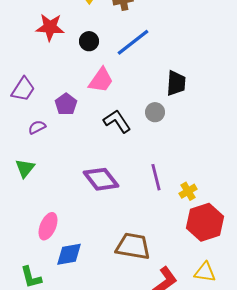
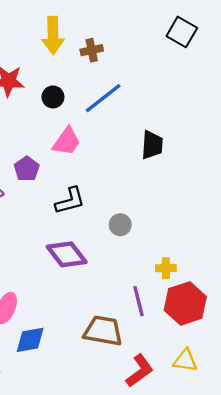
gray circle: (155, 112) -> (120, 225), moved
black L-shape: (117, 121) -> (70, 201), moved, turned 108
purple line: (156, 177) -> (138, 301), moved
yellow cross: (188, 191) -> (166, 268), turned 30

